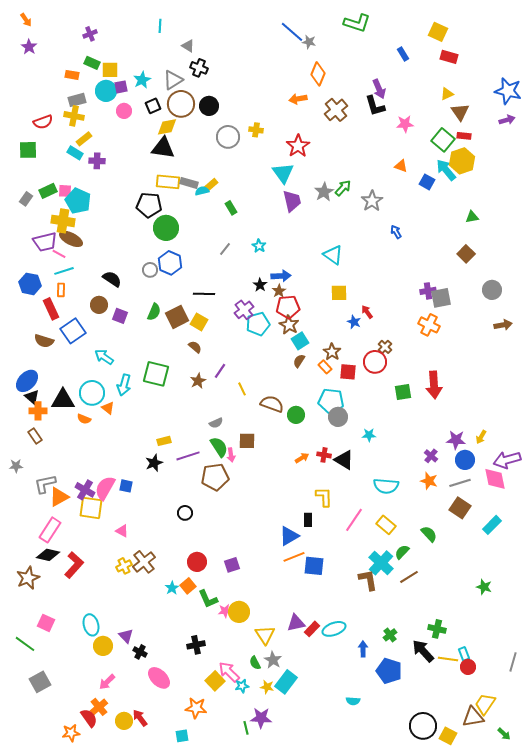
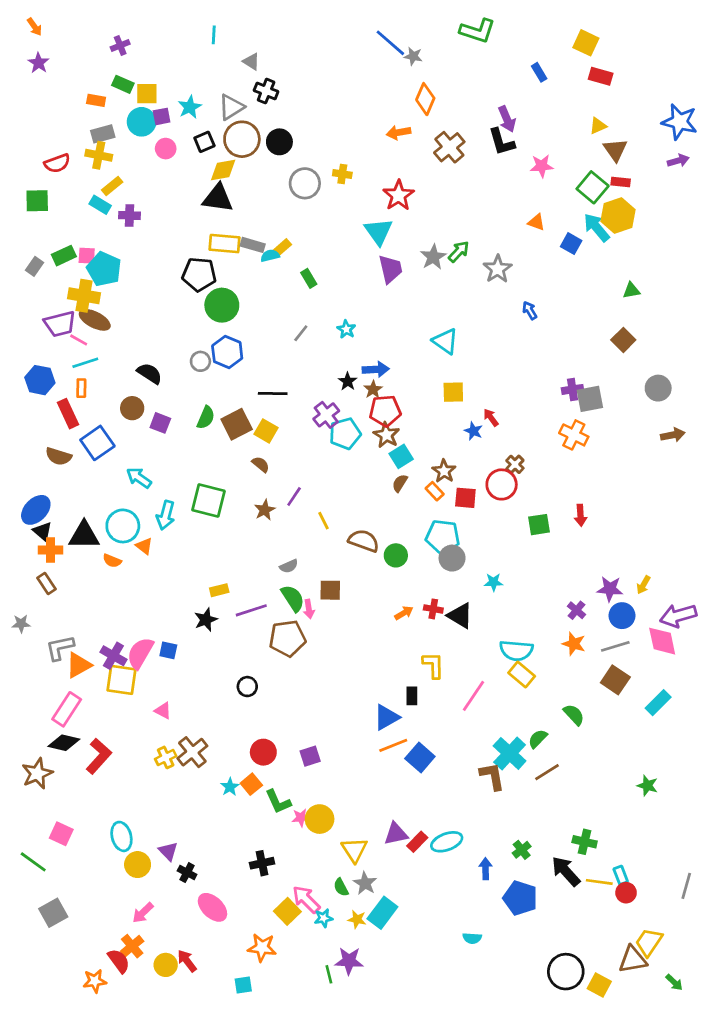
red arrow: (434, 385) -> (581, 515), size x0.6
yellow rectangle: (386, 525) -> (522, 675), moved
blue square: (314, 566) -> (420, 757), turned 35

